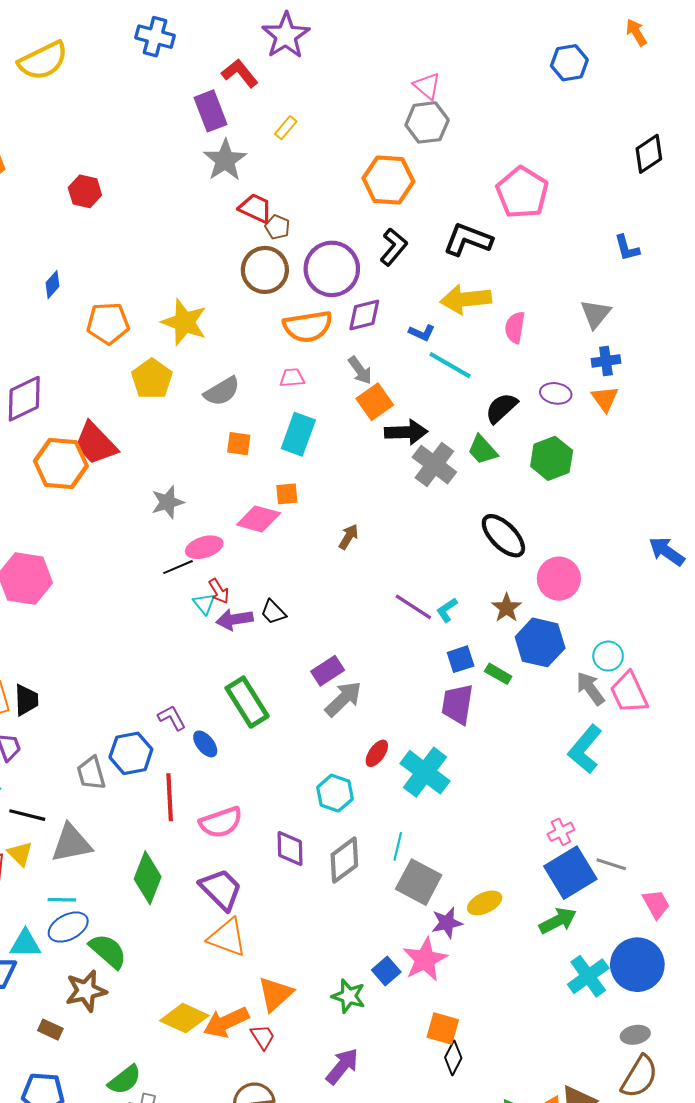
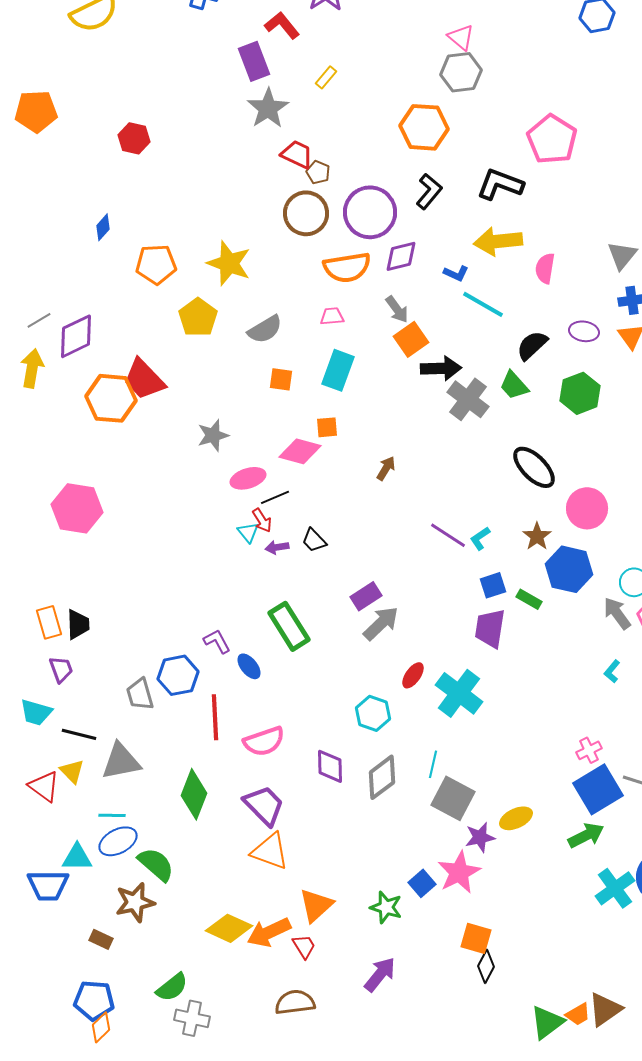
black line: (178, 567) -> (275, 497), moved
purple arrow: (235, 619) -> (277, 547), size x0.7
cyan L-shape: (585, 749) -> (612, 671), size x0.5

